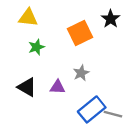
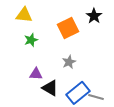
black triangle: (27, 87) -> (50, 88), moved
purple triangle: (58, 87) -> (36, 74), moved

